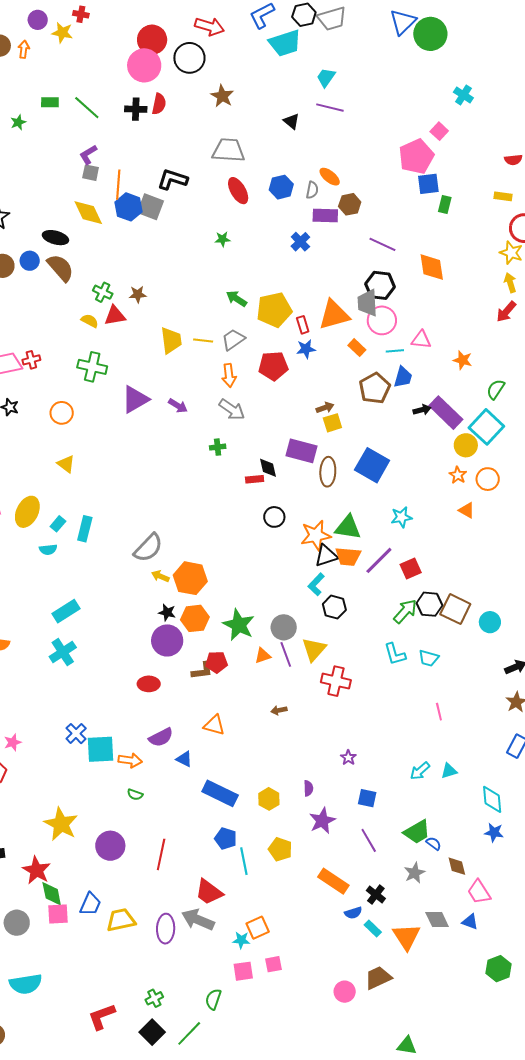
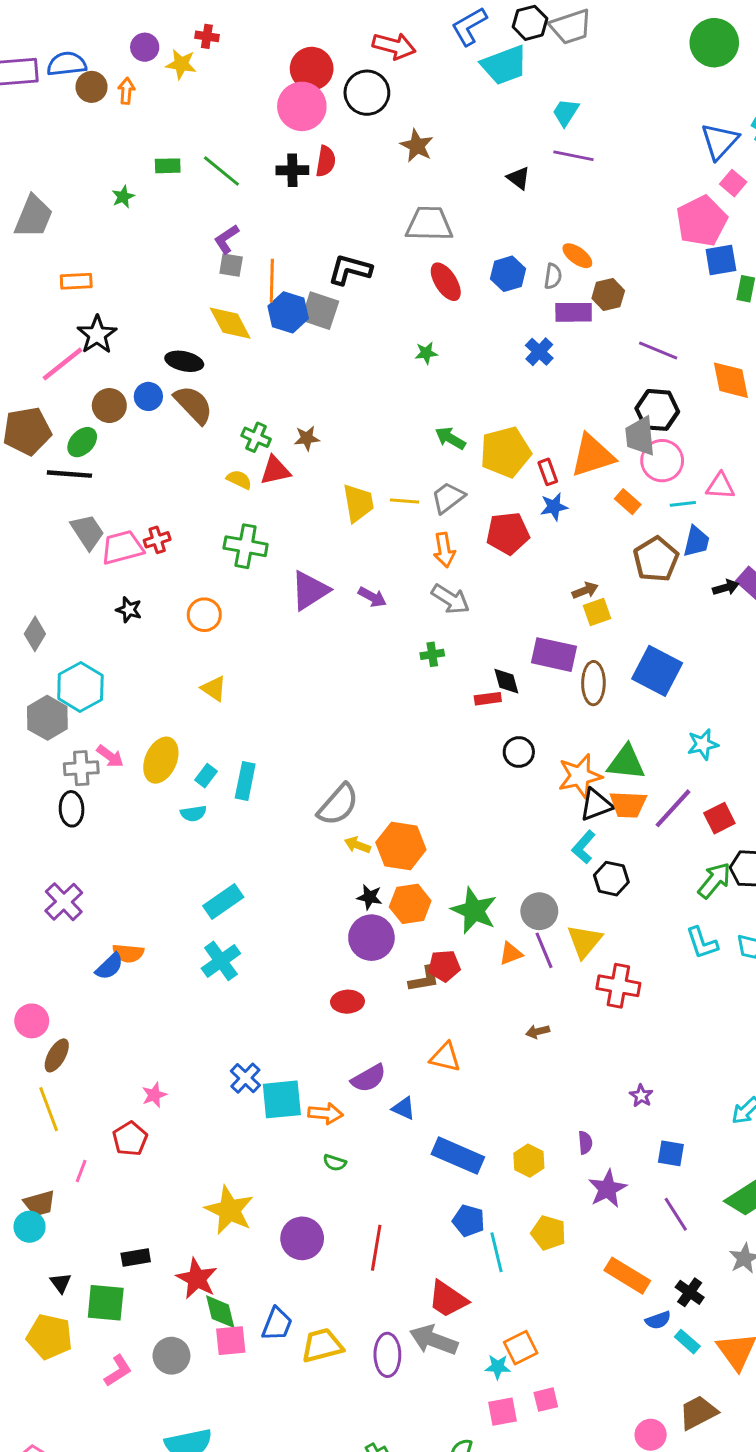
blue triangle: (403, 22) -> (720, 141), moved

